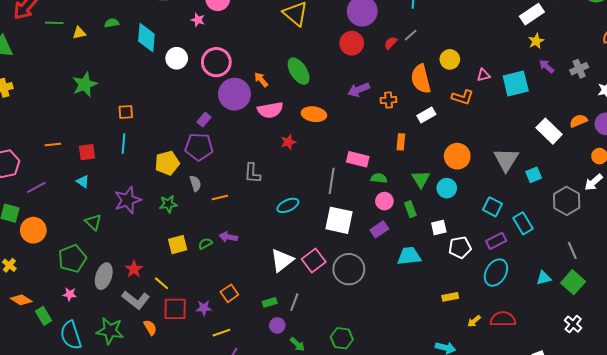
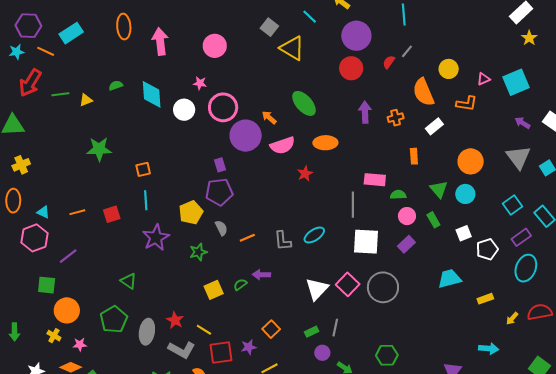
pink star: (198, 20) -> (200, 83), moved
purple arrow: (547, 66) -> (522, 123), moved
green star: (85, 84) -> (99, 149), turned 30
purple arrow: (359, 90) -> (365, 112), turned 120
purple rectangle: (204, 120) -> (220, 165), turned -48
gray L-shape: (252, 173) -> (283, 241), moved
cyan triangle: (83, 182) -> (43, 212), moved
purple star: (128, 200) -> (156, 238), moved
cyan square: (492, 207) -> (512, 205), turned 36
orange circle: (33, 230) -> (67, 310), moved
cyan trapezoid: (409, 256) -> (449, 279), moved
pink star: (70, 294) -> (80, 344), moved

